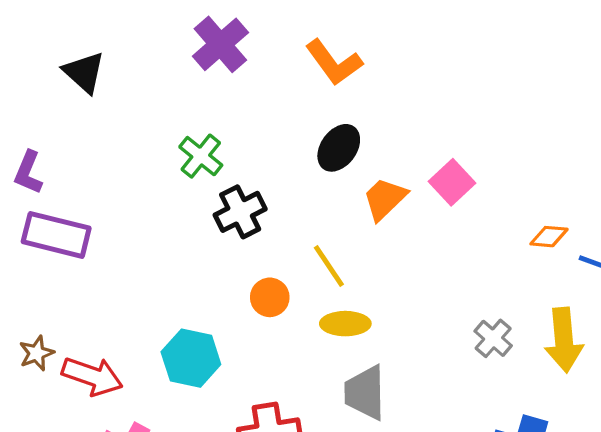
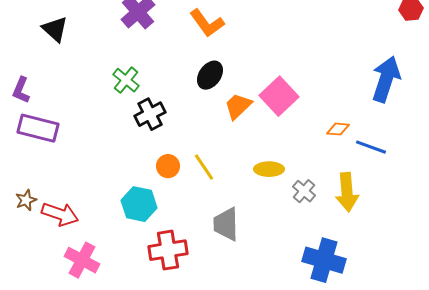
pink square: (452, 182) -> (279, 96), size x1.4
yellow line: (329, 266) -> (204, 167), moved
yellow ellipse: (345, 324) -> (269, 169), moved
cyan hexagon: (191, 358) -> (139, 204), moved

